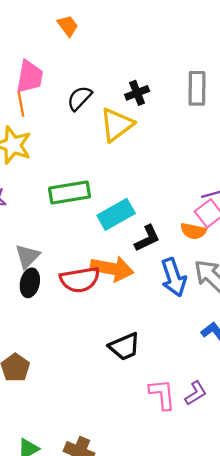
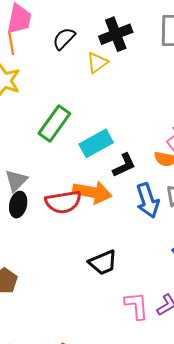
black cross: (137, 93) -> (116, 34), size x1.5
yellow triangle: (117, 125) -> (97, 63), size x0.7
green rectangle: (69, 192) -> (54, 123), turned -45

